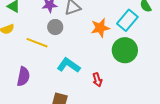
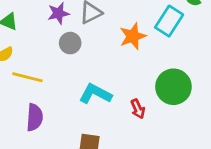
yellow line: (37, 43) -> (27, 77), moved
green circle: (125, 50) -> (173, 87), moved

